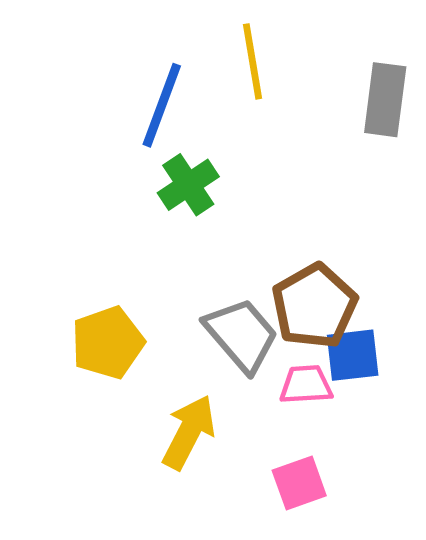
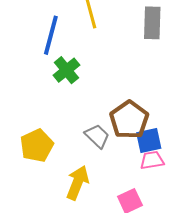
gray trapezoid: (241, 335) -> (97, 136), size x0.7
pink trapezoid: (306, 385) -> (152, 160), moved

